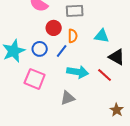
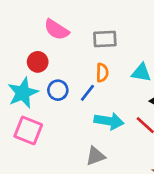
red circle: (54, 28) -> (38, 62), moved
pink square: (35, 79) -> (28, 130), moved

